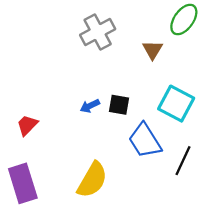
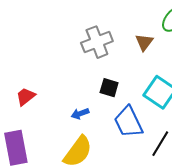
gray cross: (98, 32) -> (97, 42), moved
blue arrow: (90, 106) -> (80, 114), moved

